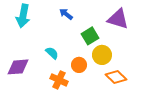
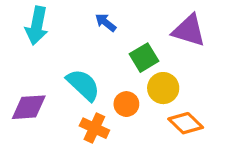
cyan semicircle: (52, 53) -> (83, 85), size x1.6

